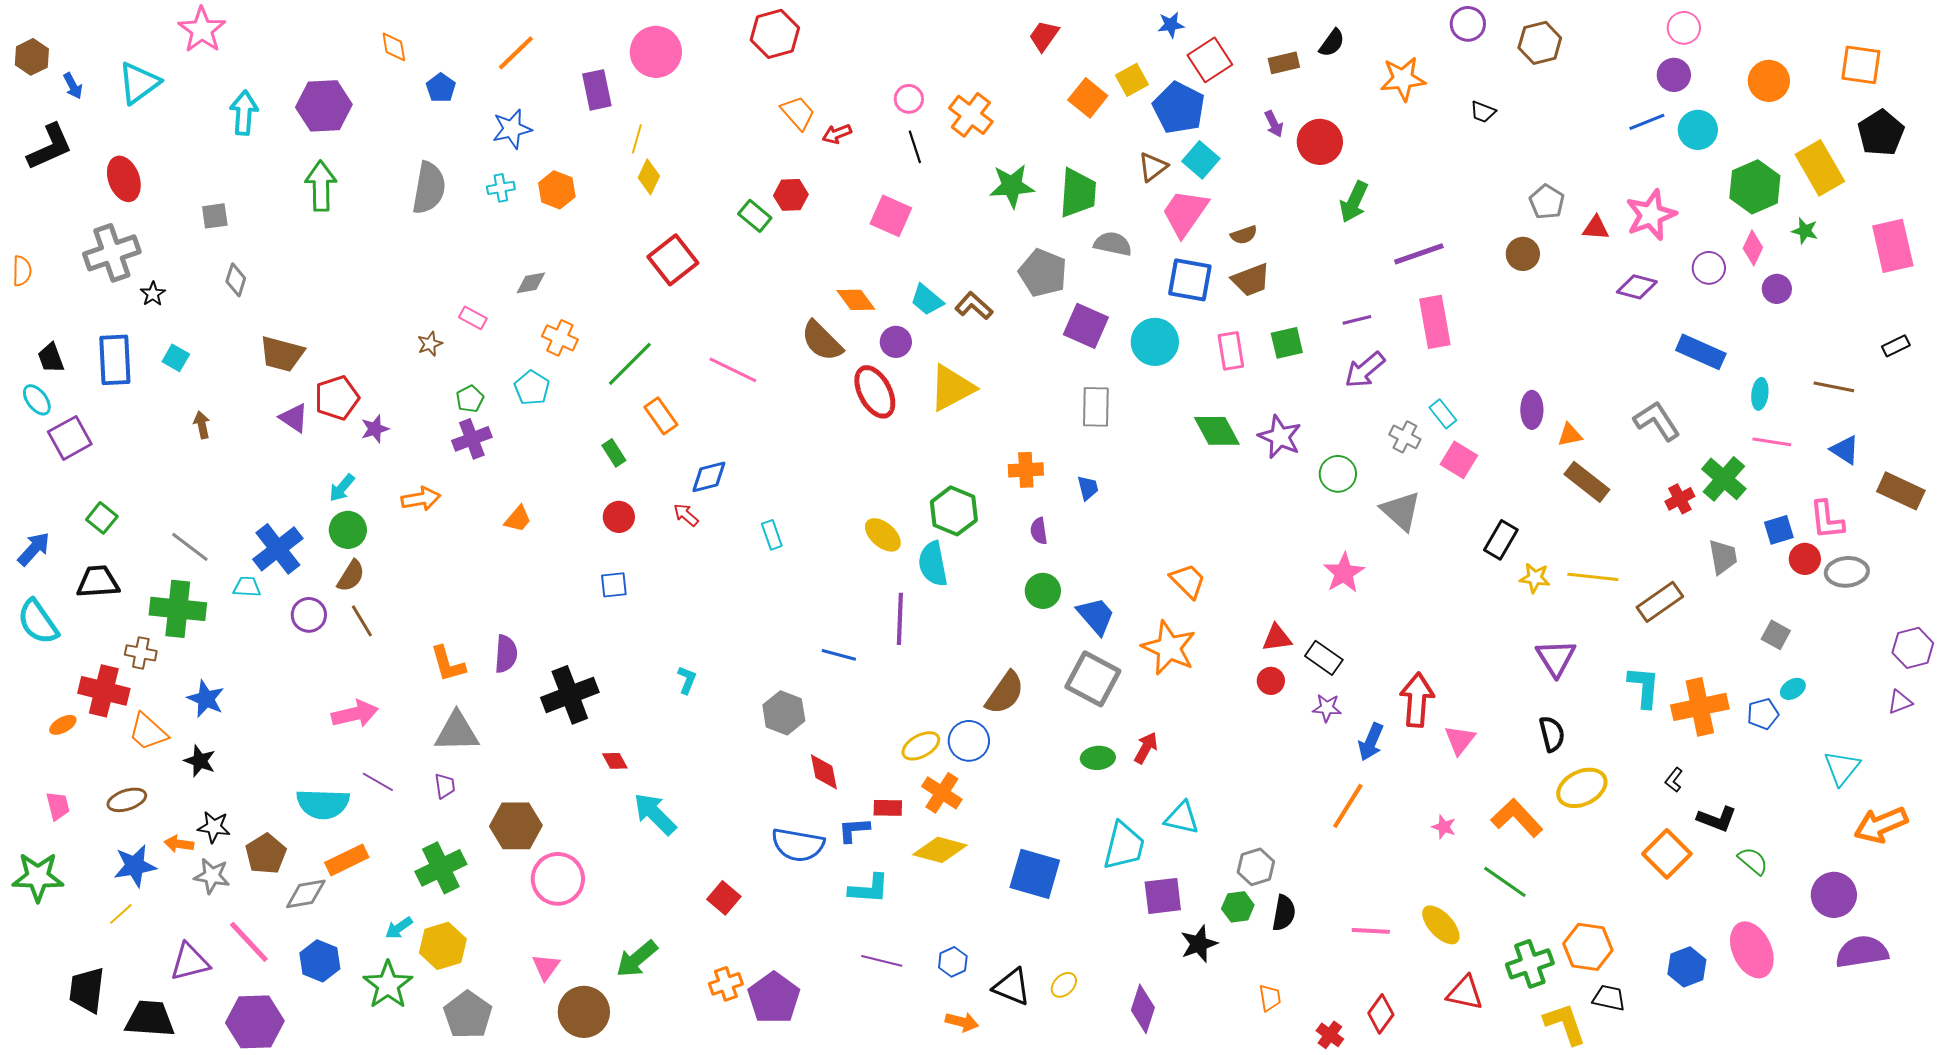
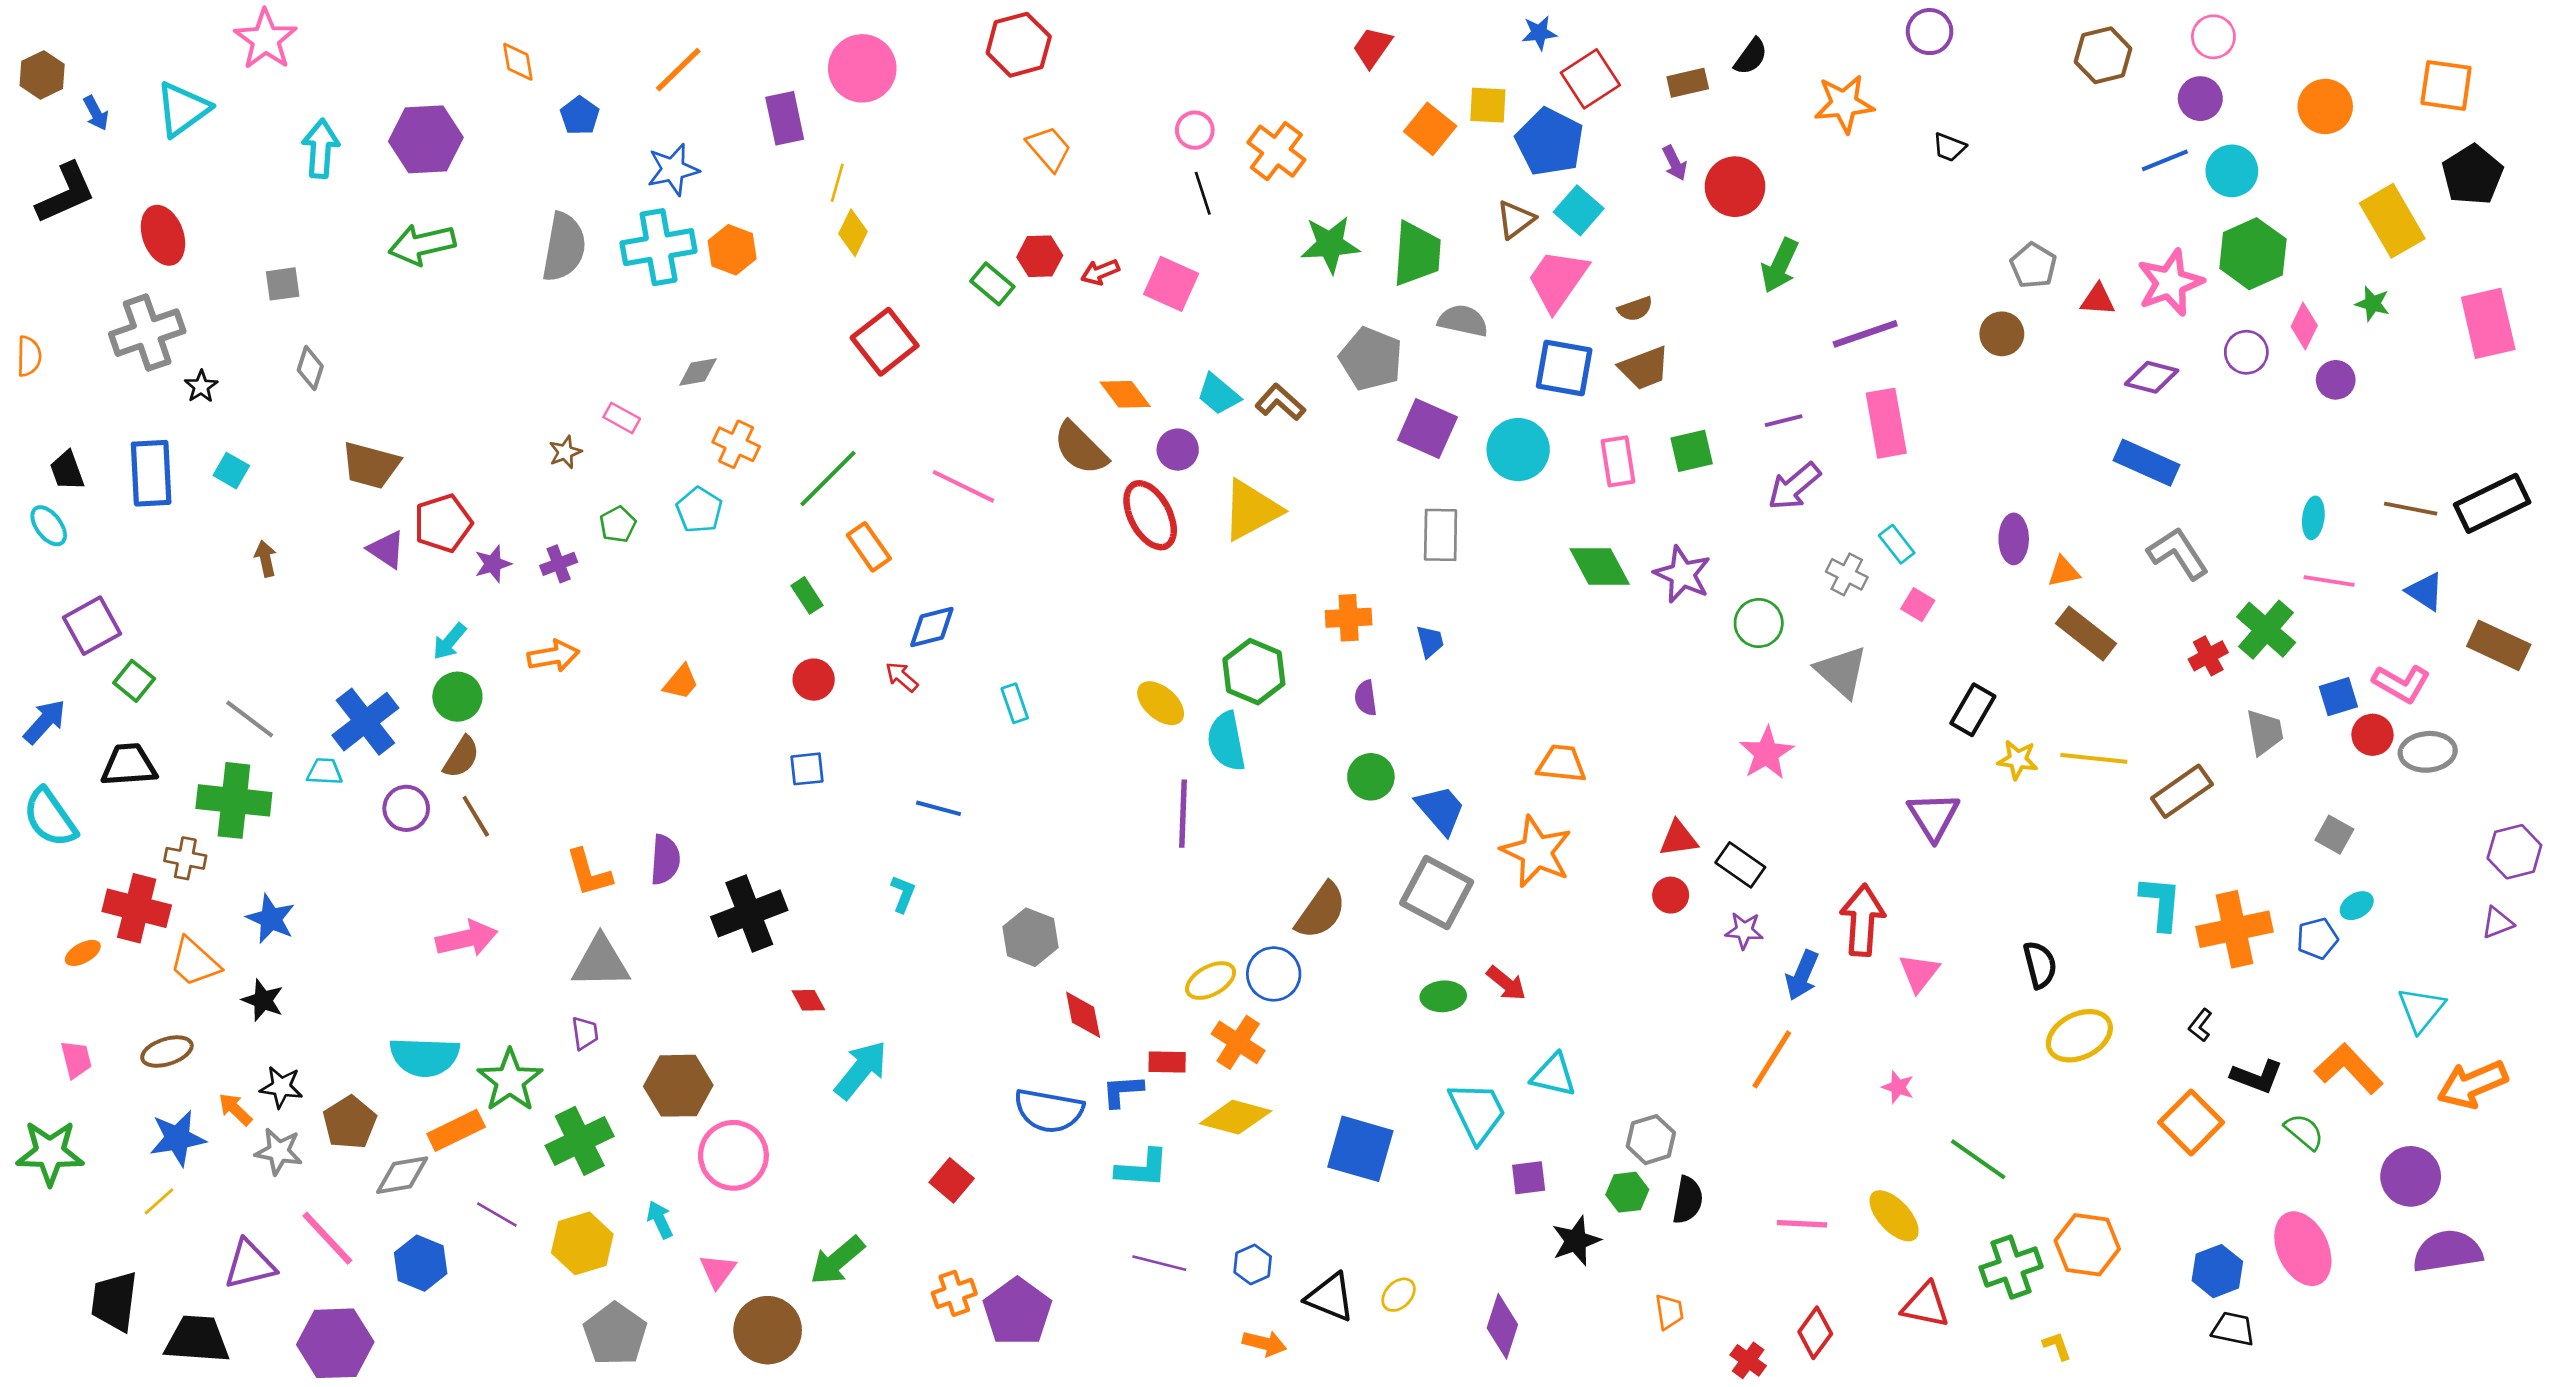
brown hexagon: (1540, 43) -> (2103, 55), moved
yellow square: (1132, 80) -> (1488, 105), turned 32
red arrow: (837, 134) -> (1100, 272), moved
green arrow: (321, 186) -> (422, 244), turned -102
green hexagon: (1755, 187) -> (2253, 254), moved
cyan cross: (501, 188) -> (659, 247), size x2.0
black rectangle: (1896, 346) -> (2492, 503), moved, size x2.0
blue rectangle: (1701, 352) -> (2146, 463), moved
purple square: (70, 438) -> (92, 626), moved
purple cross: (472, 439) -> (559, 564), moved, size x0.7
pink square: (1459, 460) -> (1918, 605), size x0.7
pink L-shape: (1827, 520) -> (2401, 683), turned -54
orange trapezoid: (1188, 581) -> (1562, 764), turned -39
blue line: (839, 655) -> (938, 808), moved
purple triangle: (1556, 658) -> (1933, 816), moved
red arrow: (1146, 748) -> (1506, 983), turned 100
purple line: (378, 782) -> (497, 1215), moved
cyan arrow: (655, 814) -> (861, 1070), turned 84
orange L-shape: (1517, 818) -> (2349, 1069), moved
orange arrow: (179, 844) -> (235, 1109), turned 36
cyan trapezoid: (1124, 846) -> (1477, 1112), turned -40
purple square: (1163, 896) -> (1529, 1178), size x0.7
cyan arrow: (399, 928) -> (660, 1220), moved, turned 100
green star: (388, 985) -> (510, 1080), moved
black trapezoid: (1609, 998) -> (2233, 1329), moved
yellow L-shape: (1565, 1024) -> (2057, 1346), size x0.5

